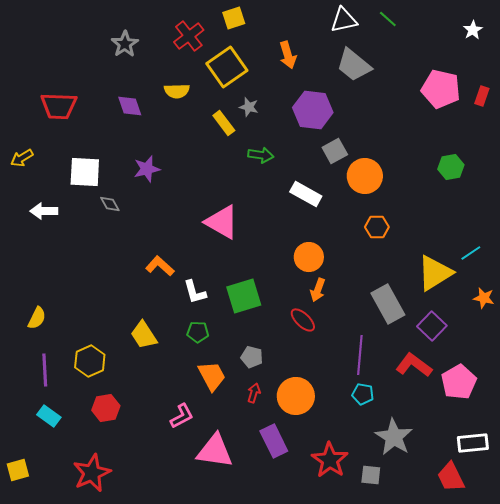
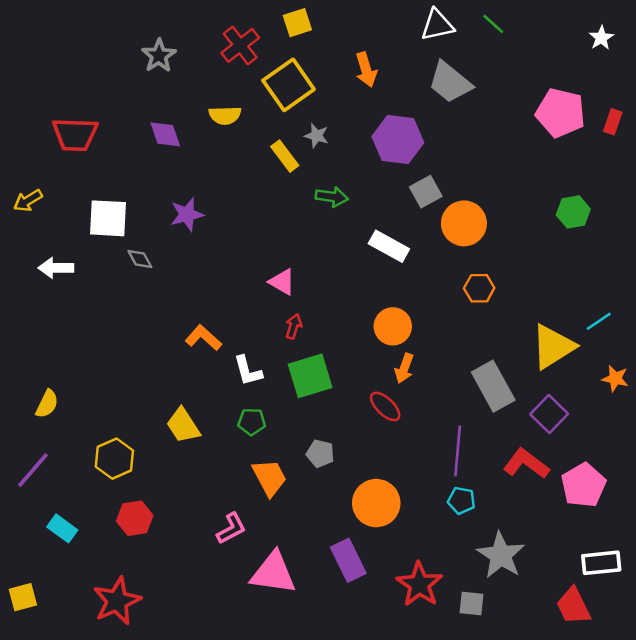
pink triangle: (222, 222) -> (282, 282), size x0.6
purple line: (45, 370) -> (33, 470), moved, turned 44
red arrow: (254, 393) -> (294, 326), moved

